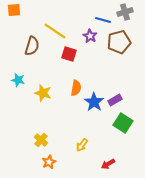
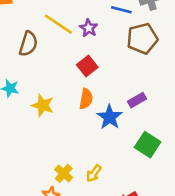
purple star: (90, 36) -> (89, 28), moved
red square: (69, 54) -> (87, 66), moved, turned 35
purple rectangle: (115, 100) -> (137, 100), moved
yellow cross: (41, 140) -> (64, 173), moved

